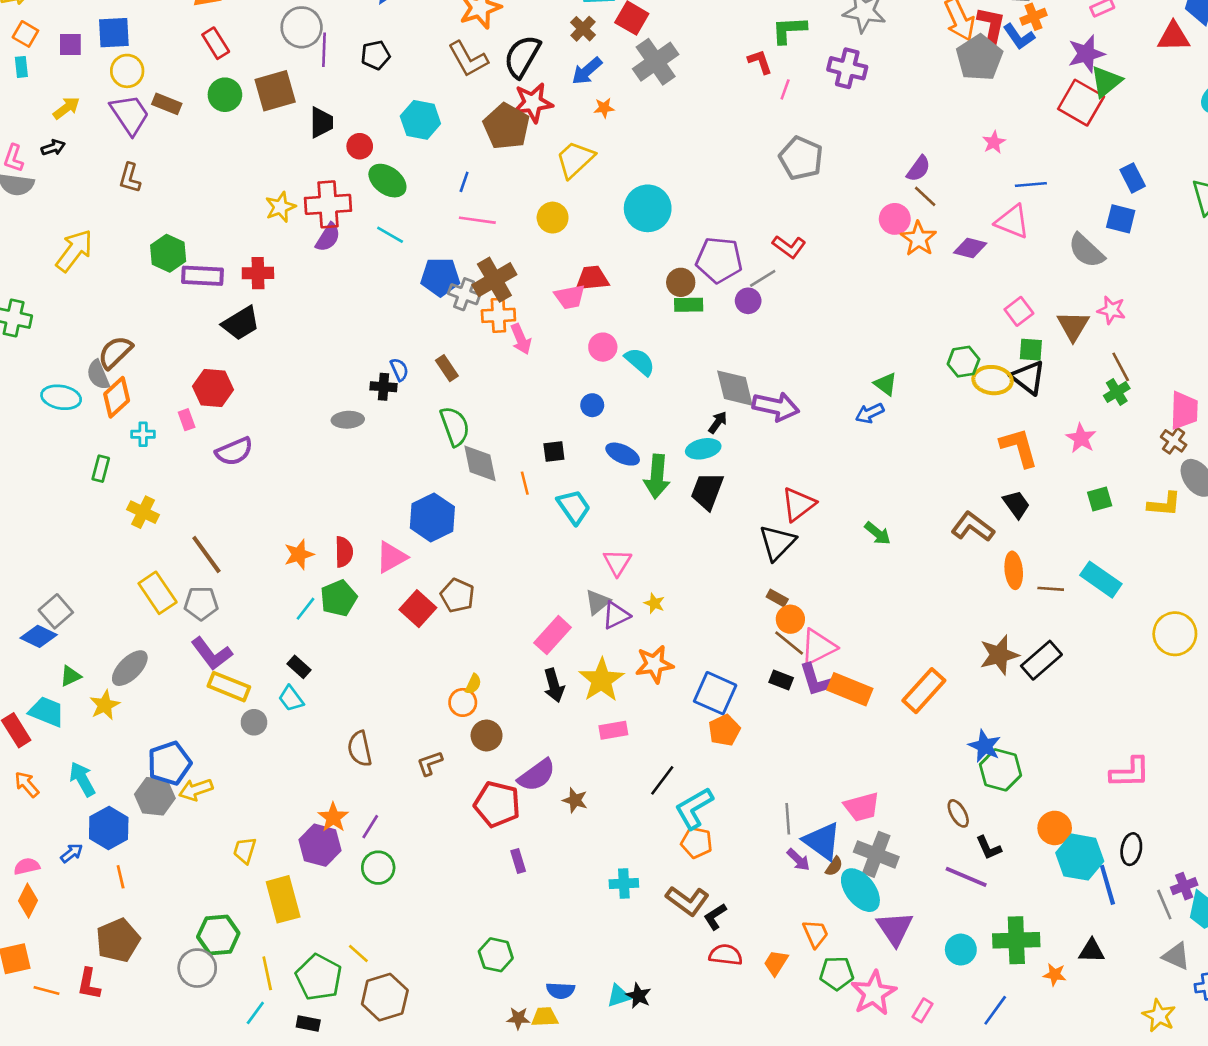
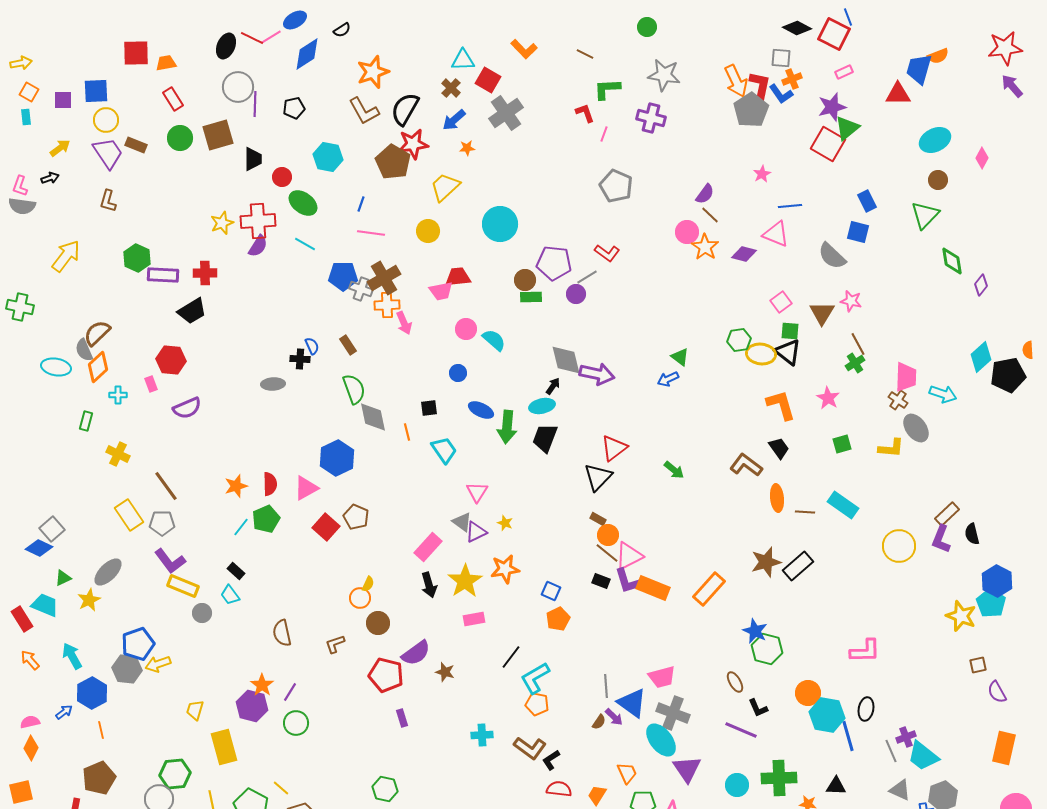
gray triangle: (597, 602) -> (462, 522), turned -45
blue square: (715, 693) -> (551, 591), size x0.6
brown semicircle: (834, 866) -> (599, 722), moved

